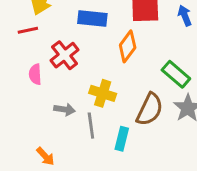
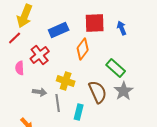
blue rectangle: (92, 19) -> (59, 30), turned -30
red line: (28, 30) -> (15, 38), turned -32
brown semicircle: (150, 109) -> (98, 92), turned -50

